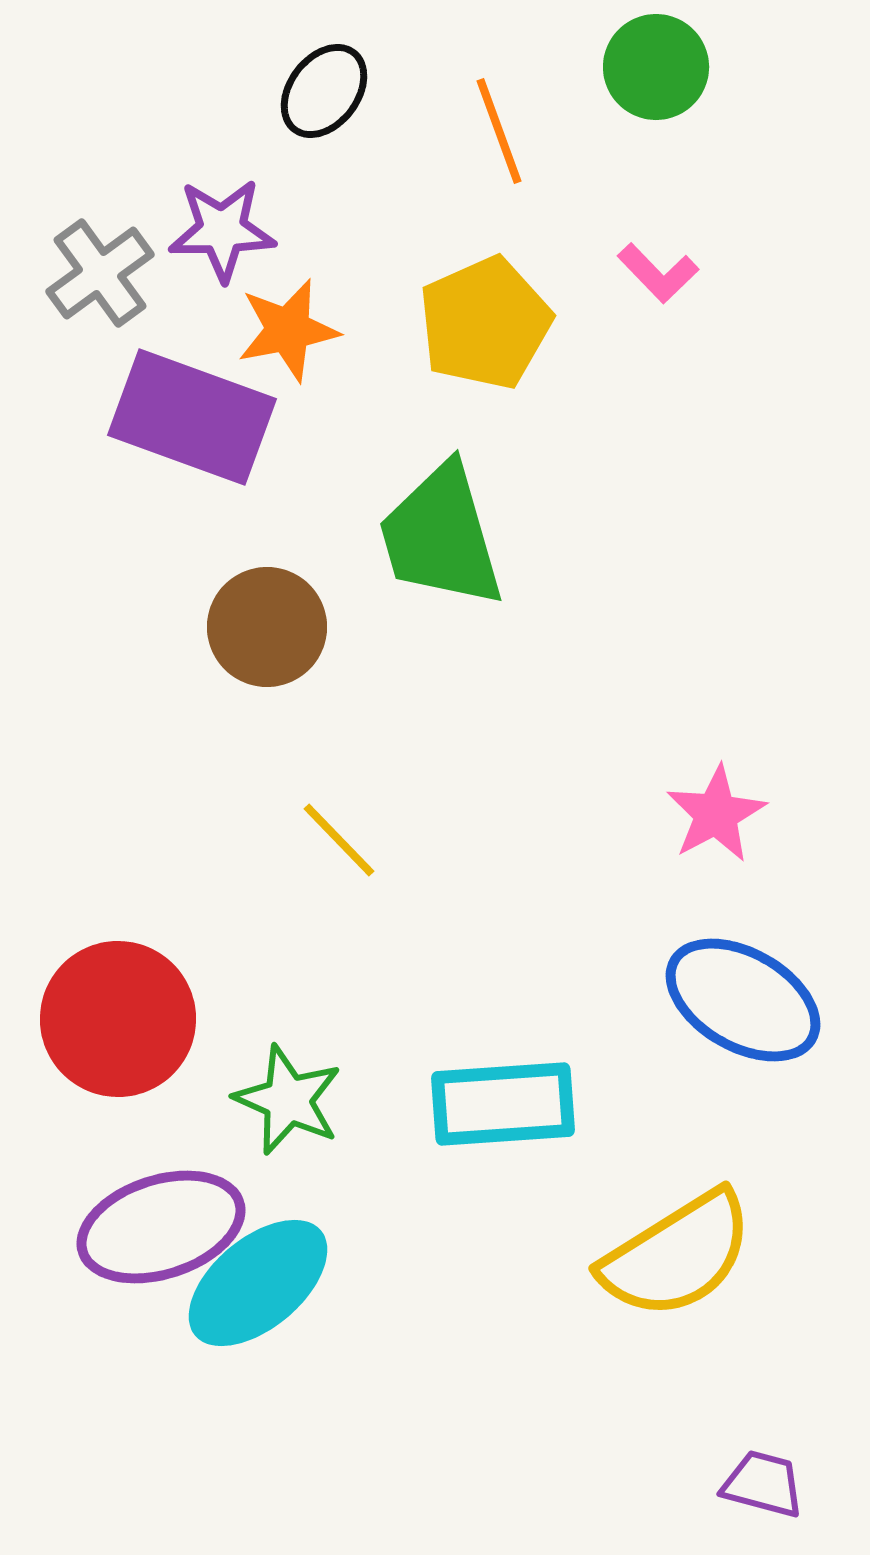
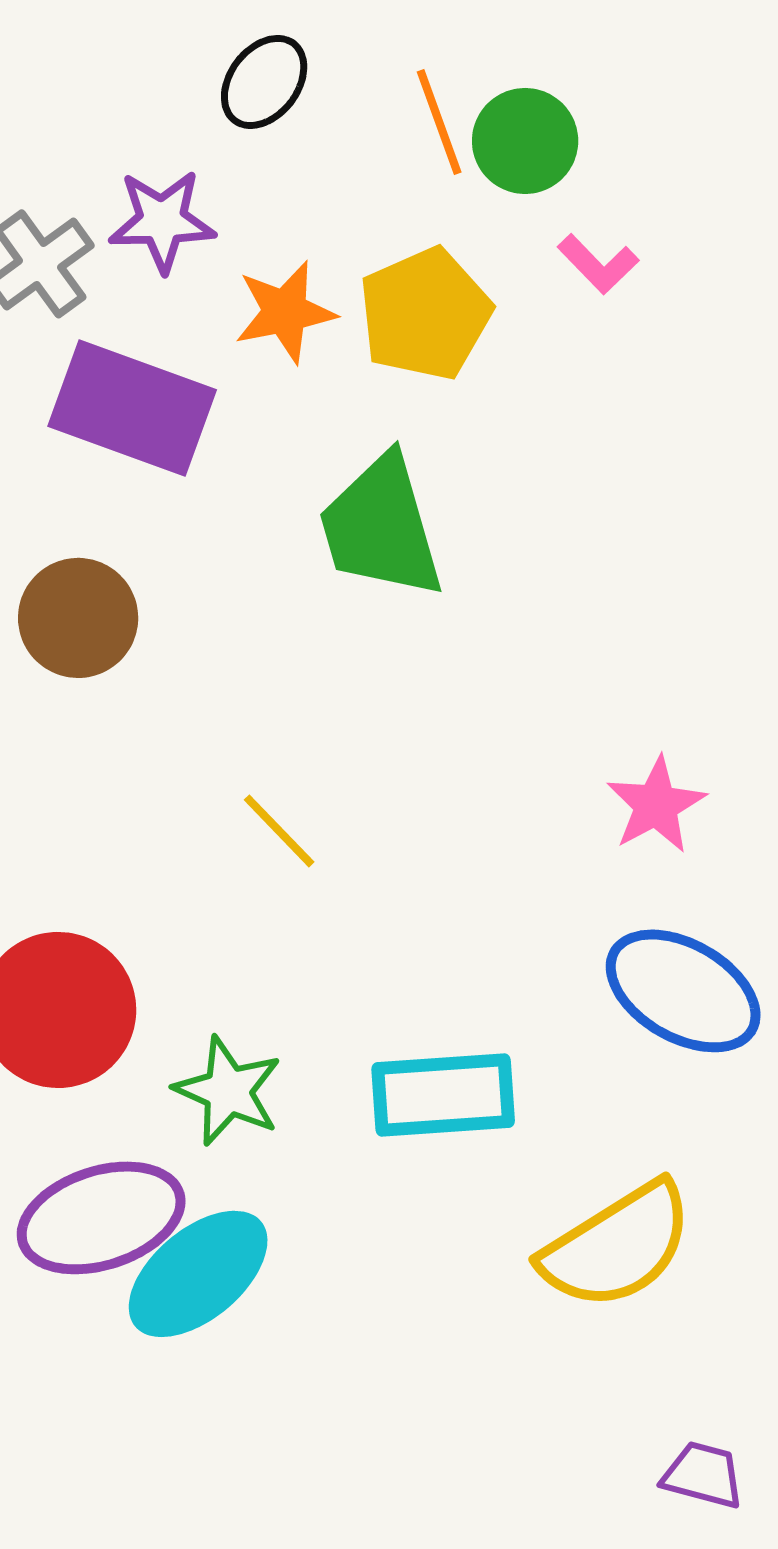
green circle: (656, 67) -> (525, 141), moved
orange star: (288, 330) -> (285, 312), moved
brown circle: (267, 627) -> (78, 618), moved

